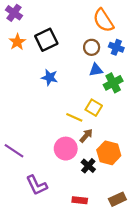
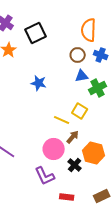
orange semicircle: (103, 20) -> (89, 30), turned 35
black square: (46, 40) -> (36, 33), moved
purple L-shape: (37, 185) -> (45, 176), moved

